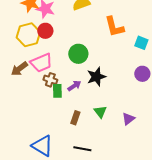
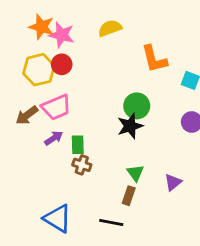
green circle: (78, 54) -> (137, 106), moved
brown cross: (50, 80) -> (82, 165), moved
purple arrow: (74, 86) -> (54, 138), moved
brown rectangle: (75, 118) -> (129, 196), moved

